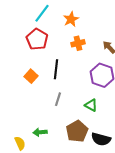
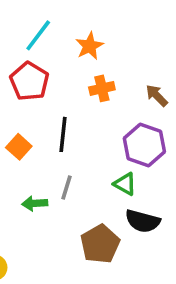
green triangle: (91, 105) -> (125, 184), moved
green arrow: (40, 132) -> (35, 203), moved
black semicircle: (101, 139) -> (143, 221), moved

